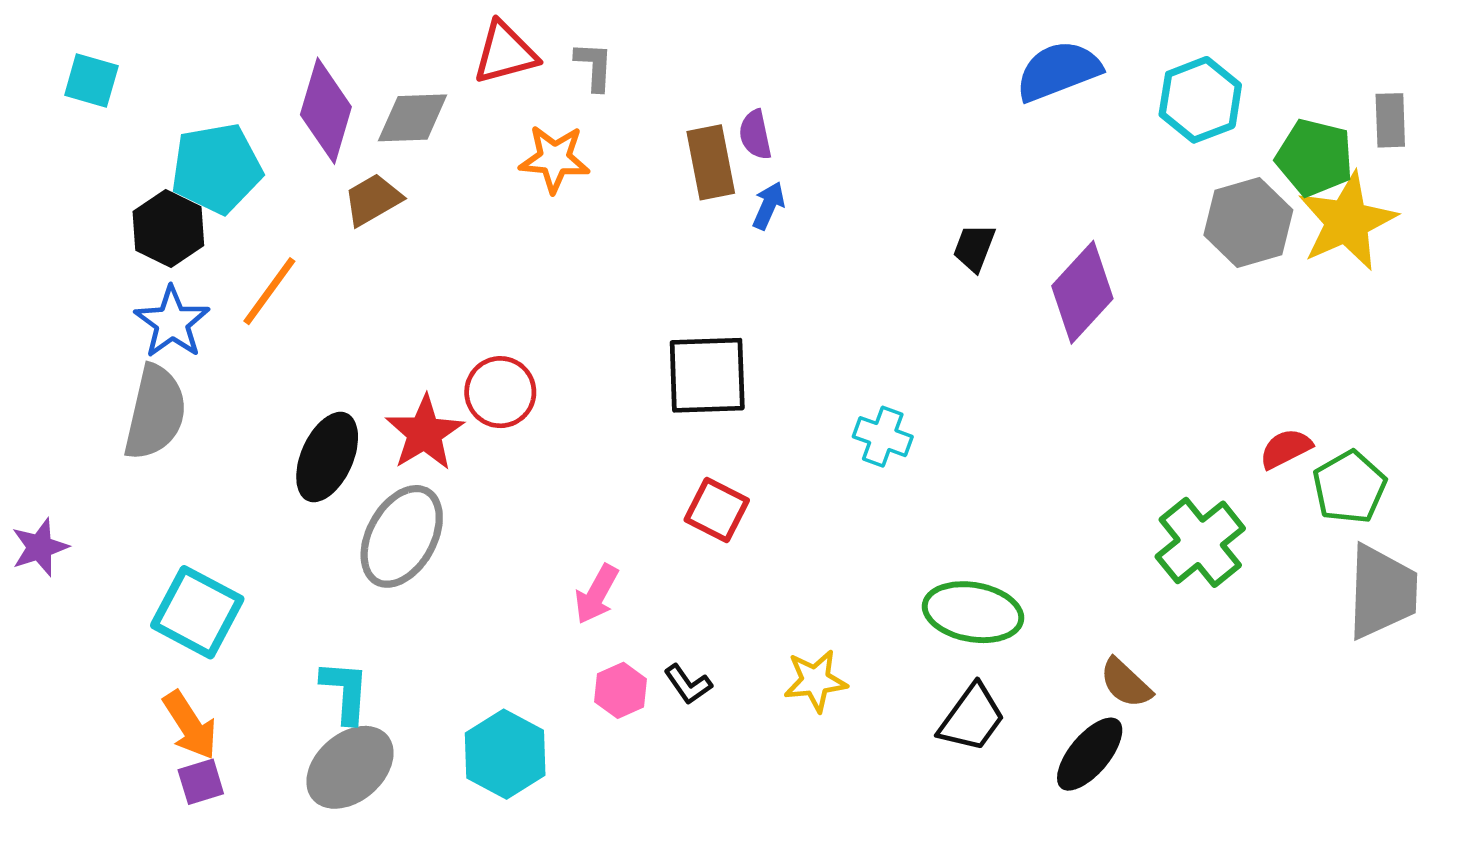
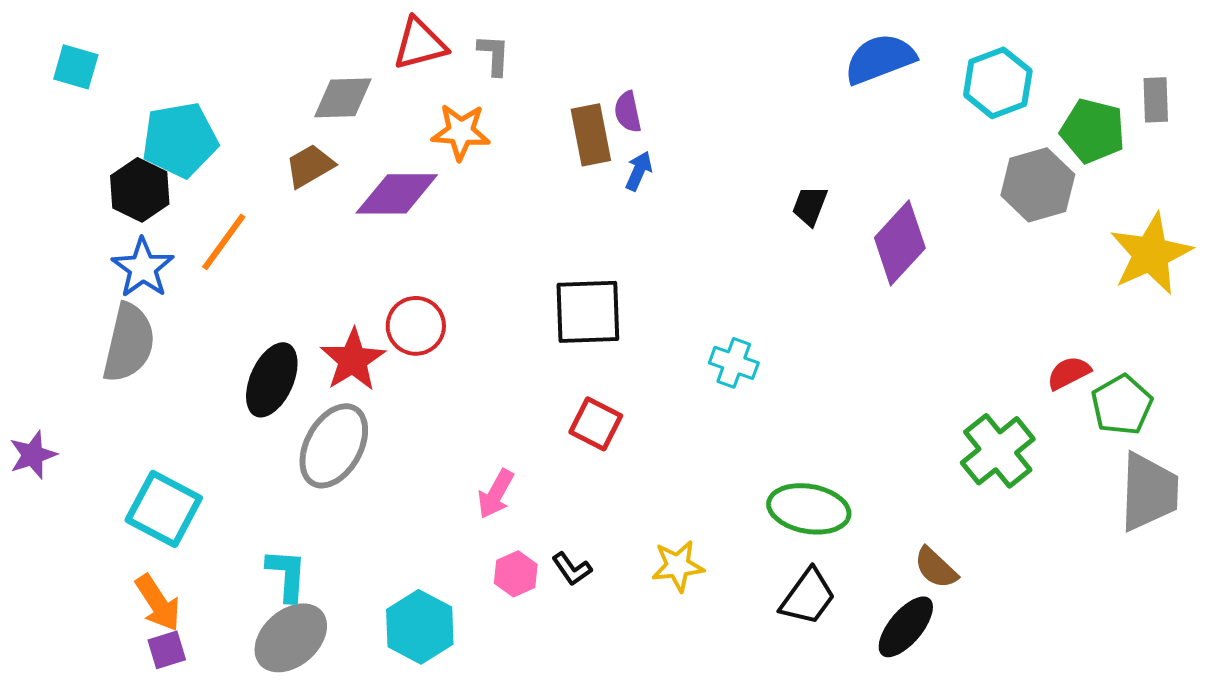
purple diamond: (326, 111) -> (397, 194), moved, turned 74
yellow star: (1347, 221) -> (1151, 254), moved

